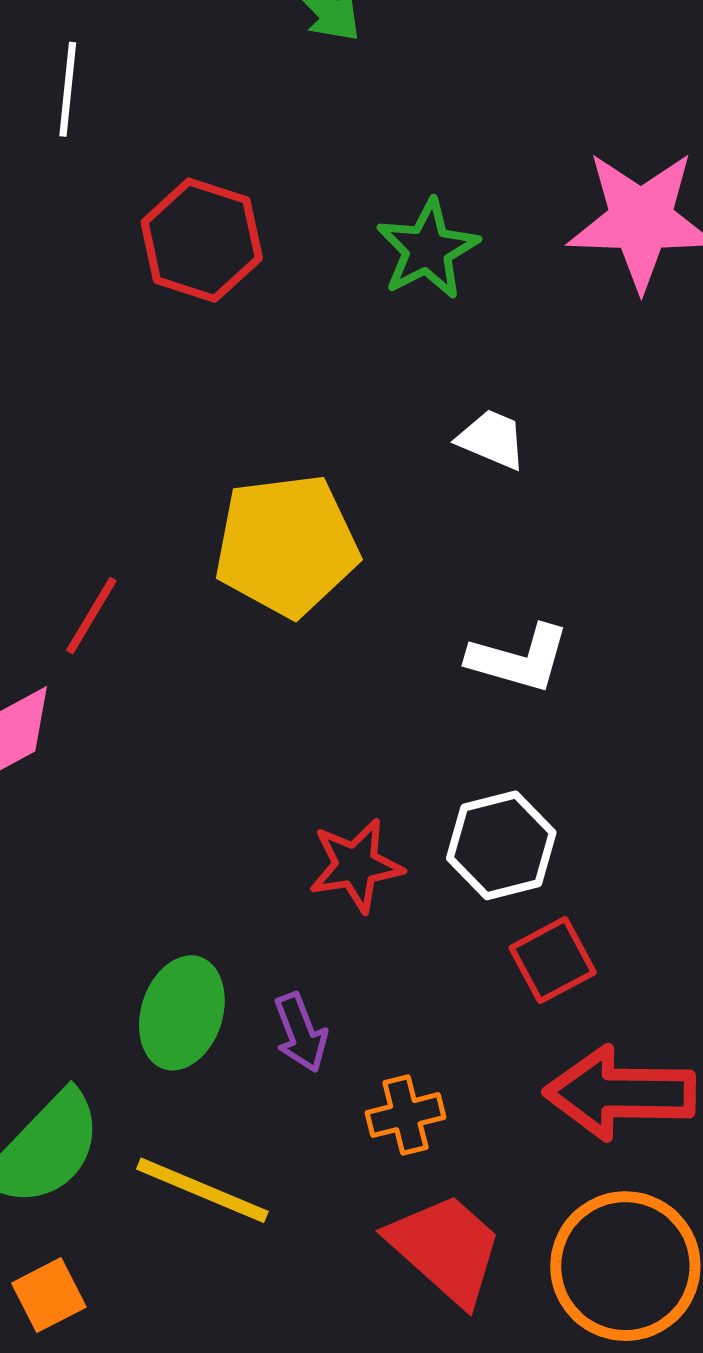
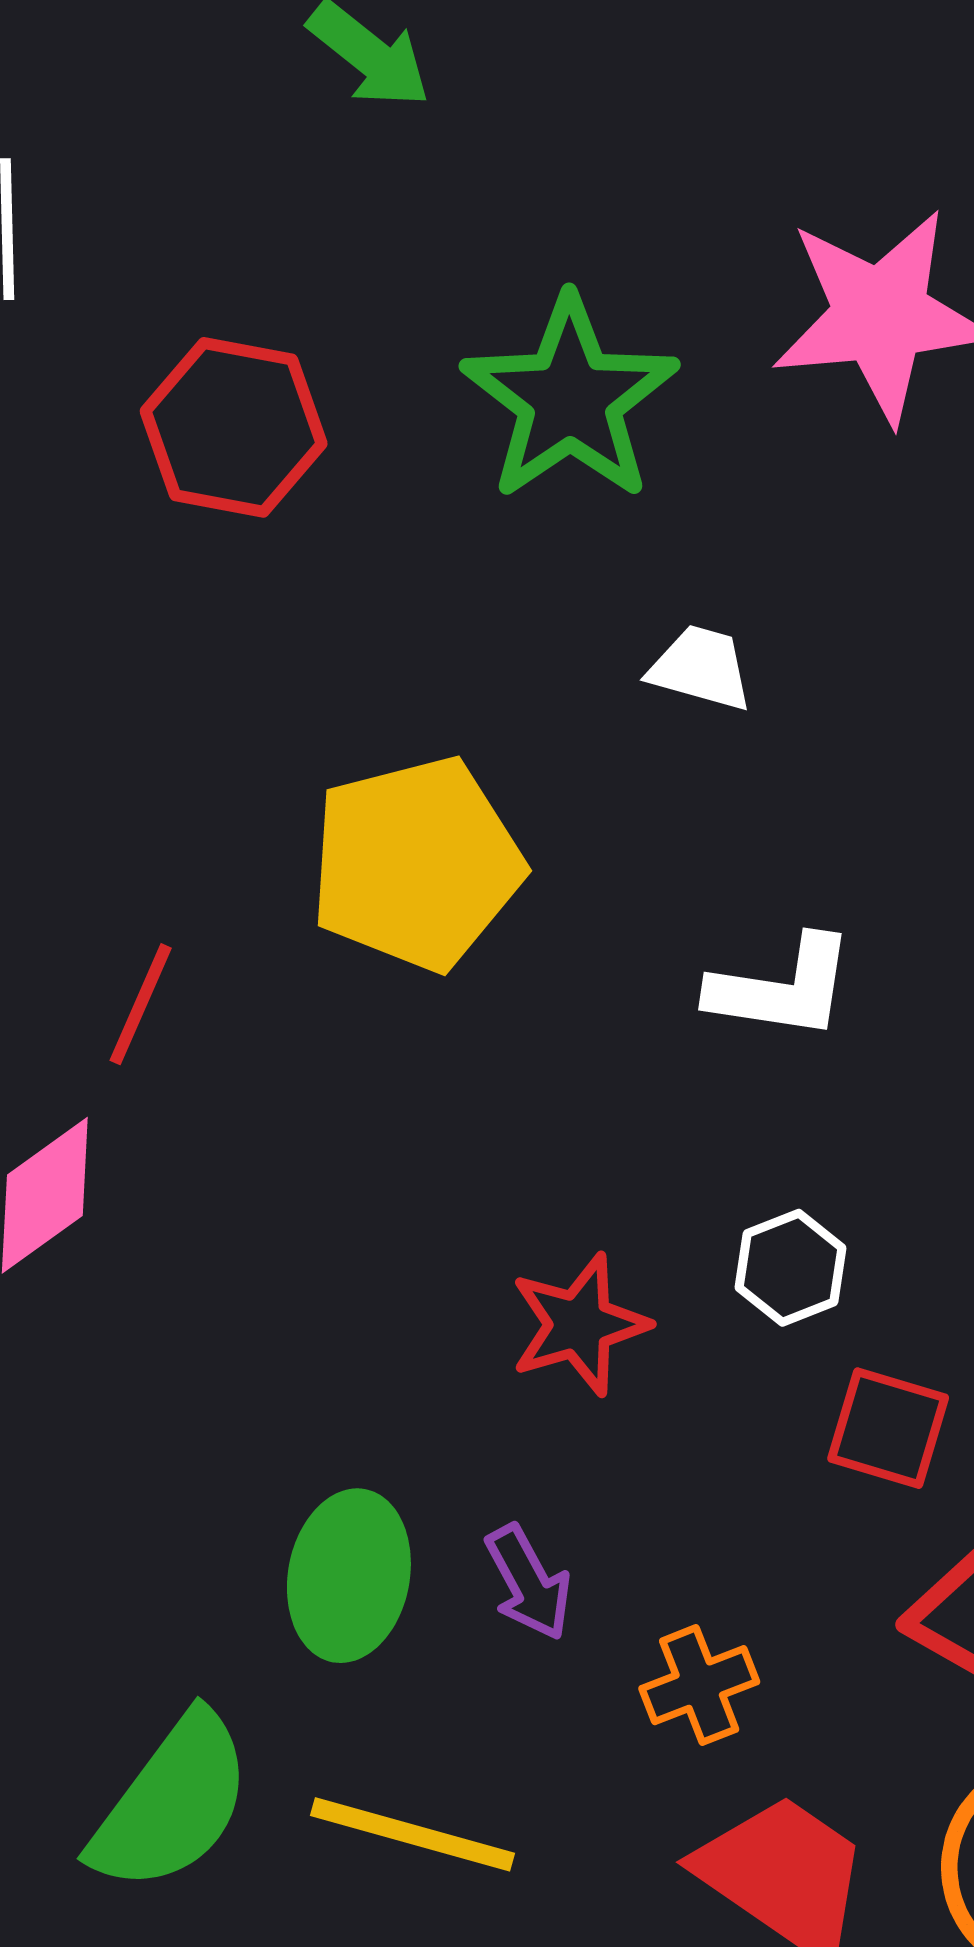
green star: (428, 249) -> (570, 399), size x1.4
white hexagon: (501, 845) -> (791, 1268), size x0.7
red square: (553, 960) -> (888, 1428), turned -38

